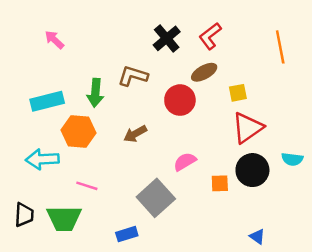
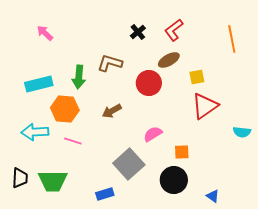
black cross: (167, 38) -> (138, 32), size x0.7
black circle: (252, 170) -> (174, 180), moved
pink line: (87, 186) -> (73, 141), moved

